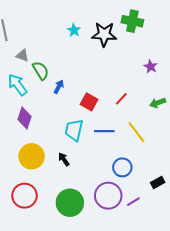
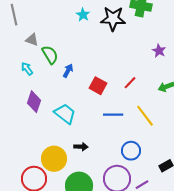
cyan arrow: (17, 85) -> (27, 69), size x0.6
cyan trapezoid: (74, 130) -> (65, 114), moved, turned 115
yellow circle: (32, 156) -> (54, 159), moved
black arrow: (64, 159) -> (81, 147), moved, turned 128

